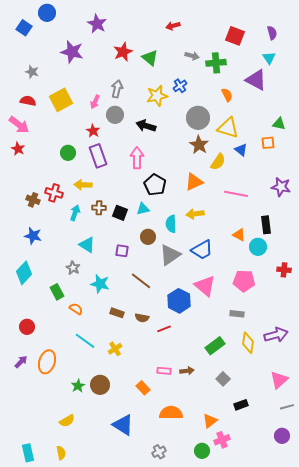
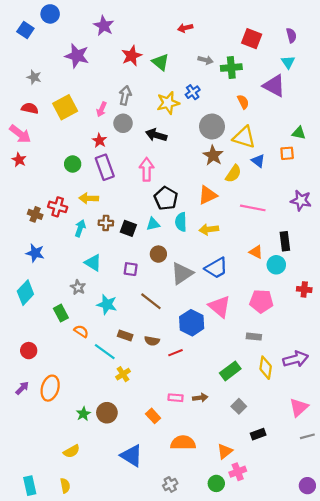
cyan semicircle: (171, 224) -> (181, 222), moved
cyan line: (85, 341) -> (105, 352), moved
purple circle: (282, 436) -> (307, 486), moved

